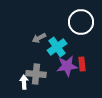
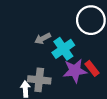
red rectangle: (82, 64) -> (92, 68), turned -32

